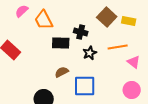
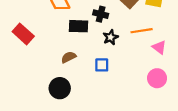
brown semicircle: (62, 72) -> (69, 57), moved
blue square: (85, 86) -> (102, 65), moved, size x0.6

